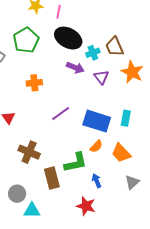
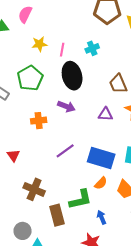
black ellipse: (68, 38) -> (72, 76), turned 48
cyan cross: (93, 53) -> (92, 48), moved
purple arrow: (75, 68) -> (66, 106), moved
purple triangle: (101, 77) -> (105, 114), turned -49

